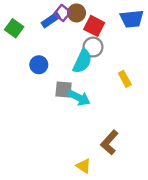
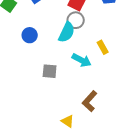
gray square: (64, 89) -> (50, 71), moved
cyan arrow: (79, 98) -> (82, 60), moved

